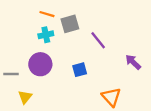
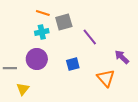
orange triangle: (111, 97) -> (106, 78), moved

